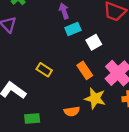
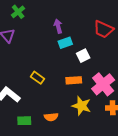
orange rectangle: (85, 70) -> (74, 80), turned -63
orange semicircle: (72, 111) -> (51, 117), moved

